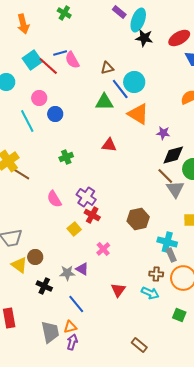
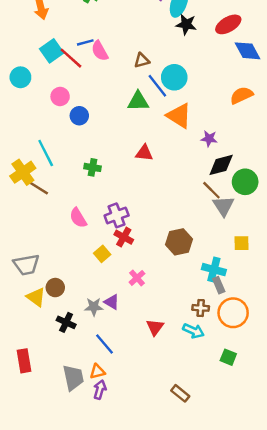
cyan line: (27, 121) -> (46, 153), moved
green cross: (66, 157) -> (93, 167), turned 32
purple cross: (86, 197) -> (117, 215), turned 36

